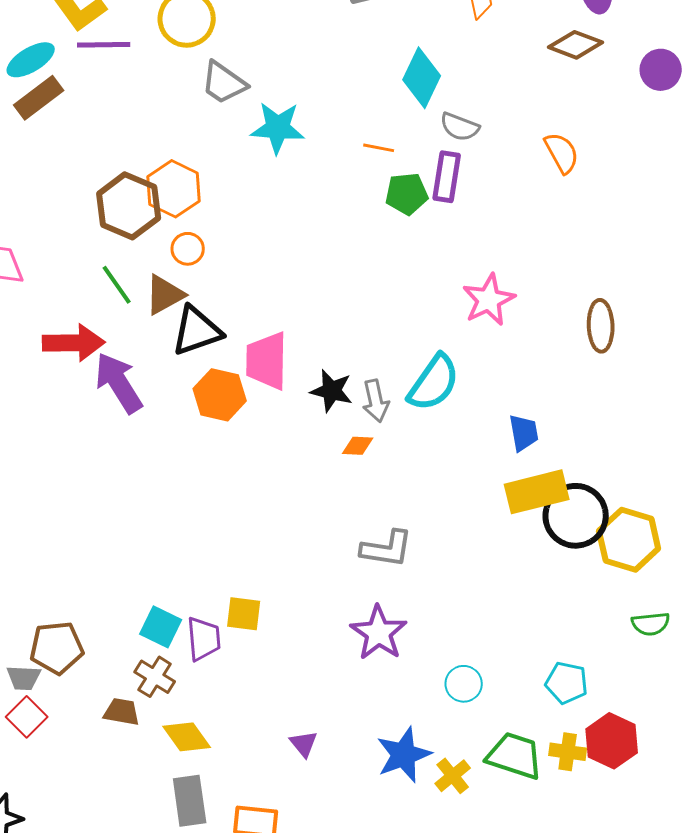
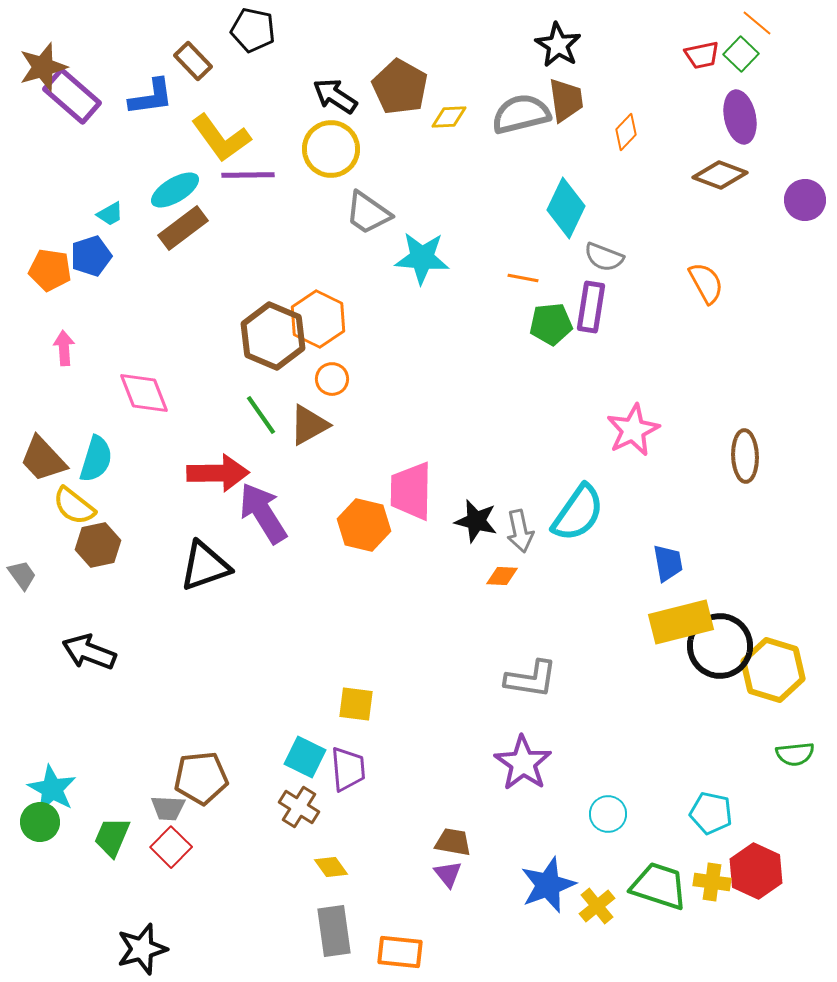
black triangle: (197, 331) -> (205, 566), moved
yellow square: (244, 614) -> (356, 704), moved
brown trapezoid: (122, 712) -> (453, 842), moved
yellow diamond: (187, 737) -> (331, 867), size x0.7

